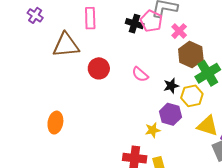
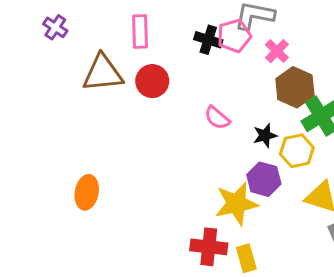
pink pentagon: (151, 21) -> (234, 36), turned 30
red circle: (99, 68) -> (152, 81), moved
yellow star: (153, 130) -> (236, 204), size x1.8

